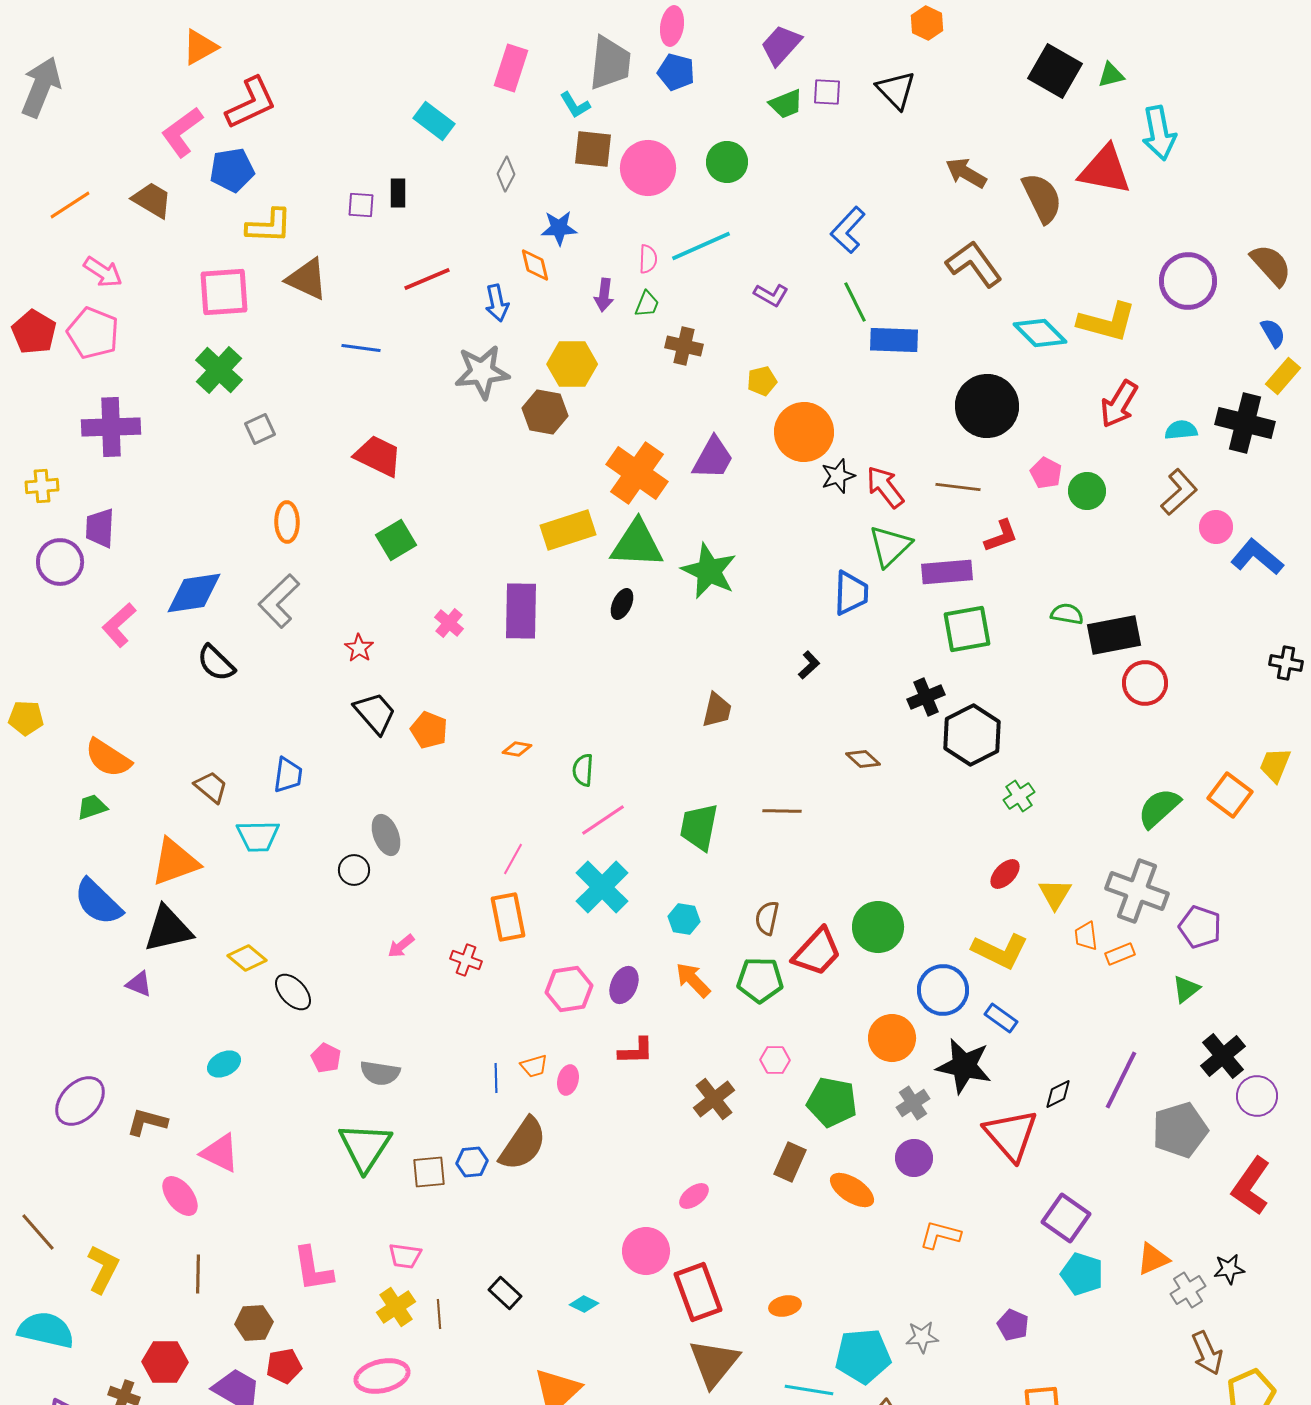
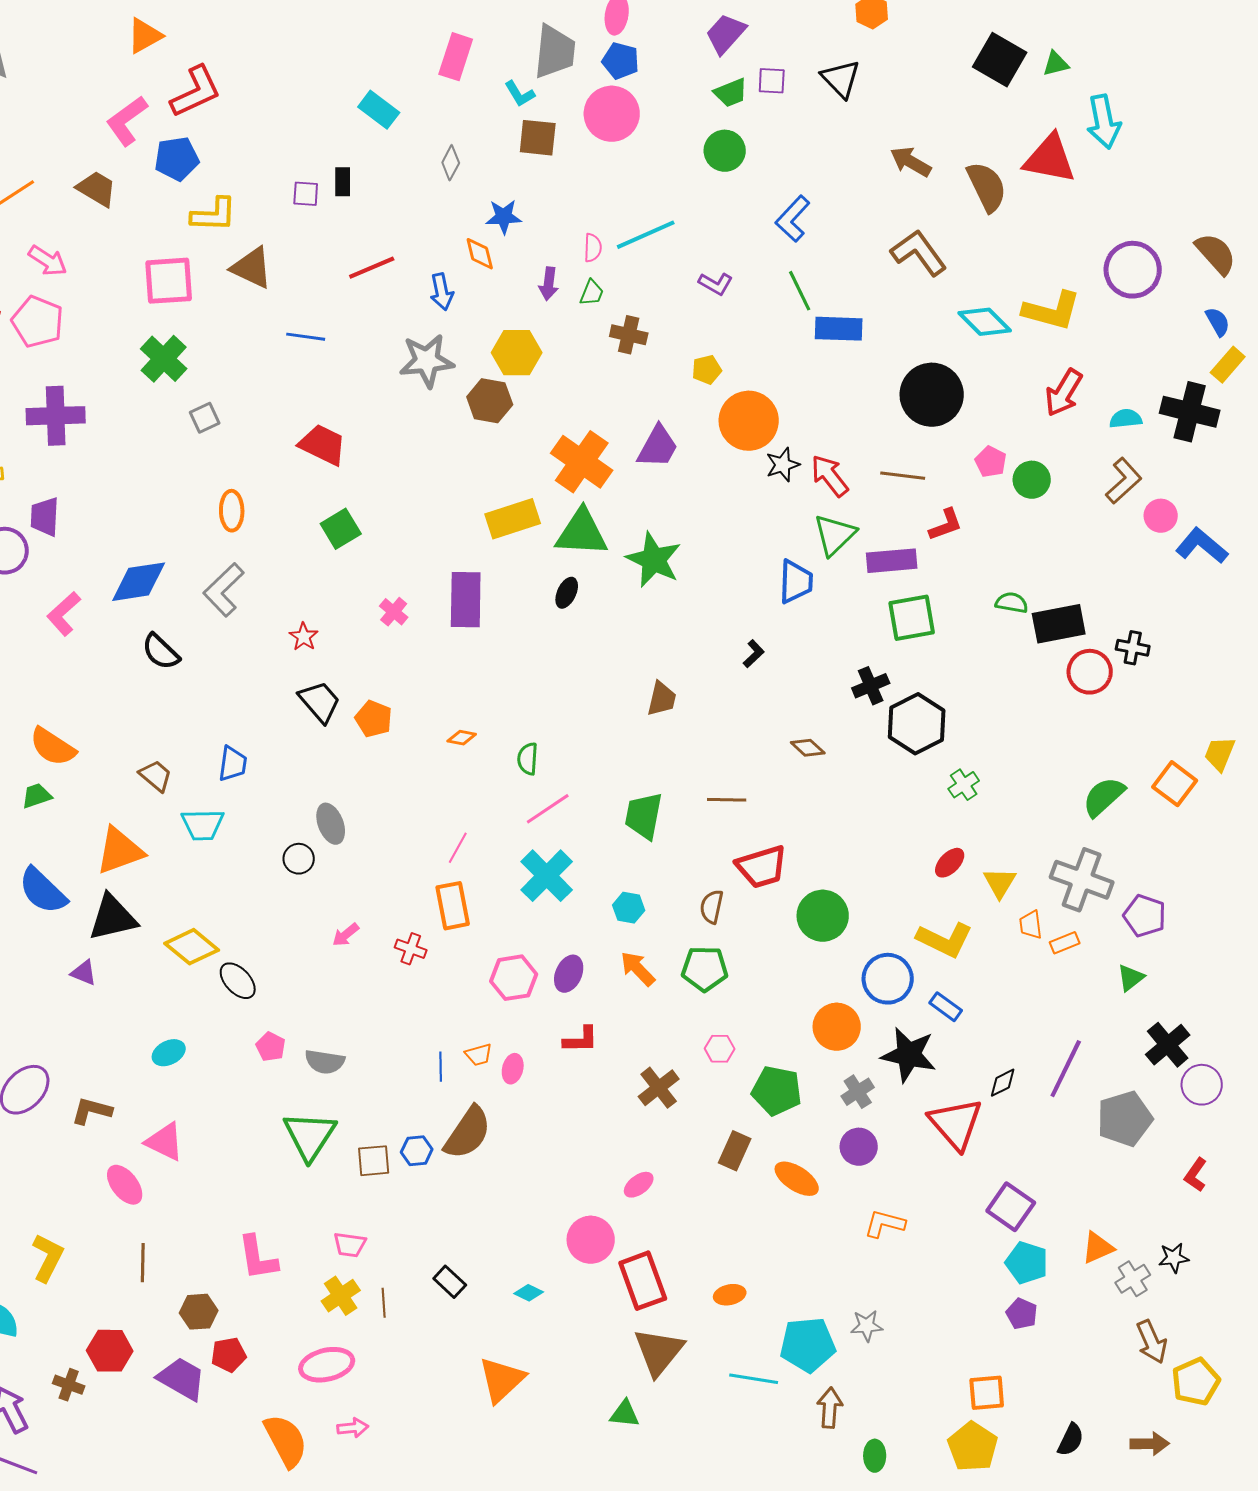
green circle: (727, 162) -> (725, 151), moved
pink circle: (648, 168) -> (612, 114), moved
black cross: (1286, 663) -> (1133, 648), moved
red trapezoid: (817, 952) -> (762, 867), moved, turned 30
yellow diamond: (247, 958) -> (192, 947), size x1.4
red L-shape: (1251, 1186) -> (1196, 1175), size x0.6
purple pentagon: (1013, 1325) -> (1022, 1314), moved

